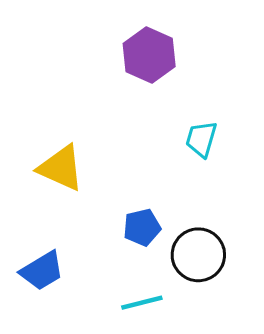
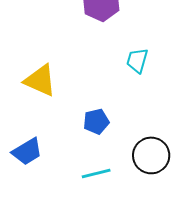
black circle: (198, 255) -> (151, 155), moved

